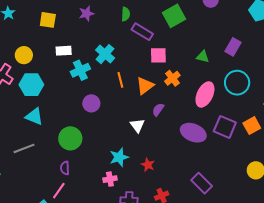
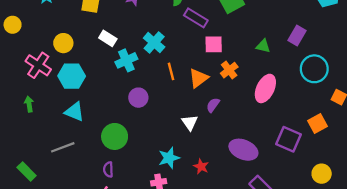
white rectangle: (64, 51) -> (108, 38), turned 35
cyan circle: (237, 83) -> (314, 69), moved
purple square: (225, 127) -> (289, 139), moved
purple ellipse: (193, 133) -> (243, 150), moved

